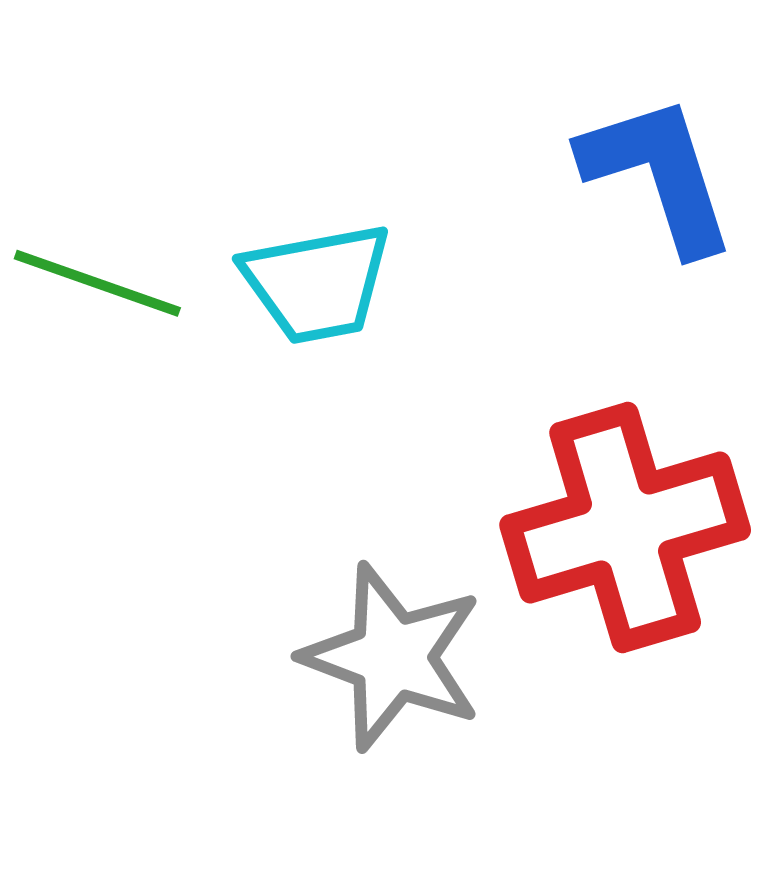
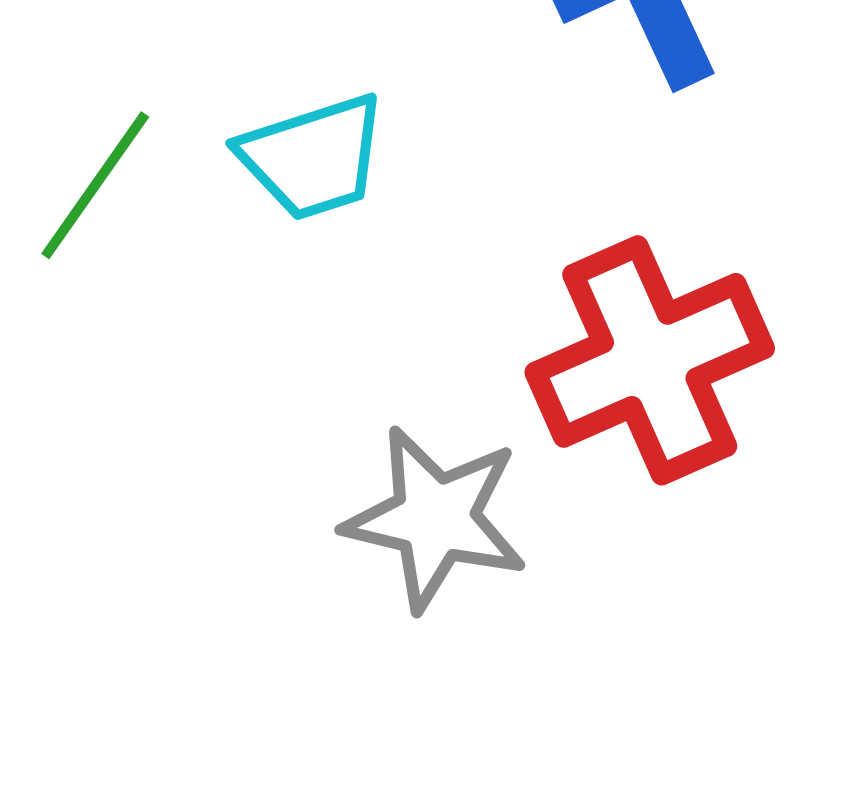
green line: (97, 283) -> (95, 185), turned -67

